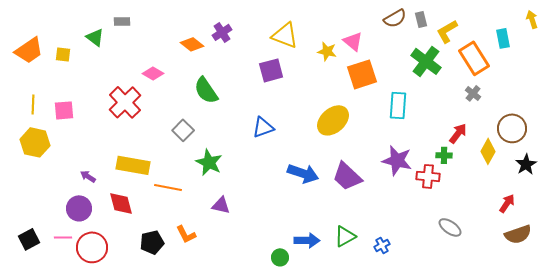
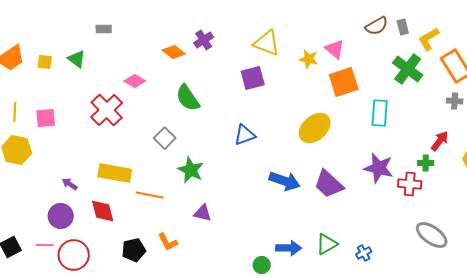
green triangle: (95, 37) -> (77, 59), moved
gray cross: (473, 93) -> (455, 101), turned -35
gray ellipse: (450, 227) -> (432, 235), size x1.4

